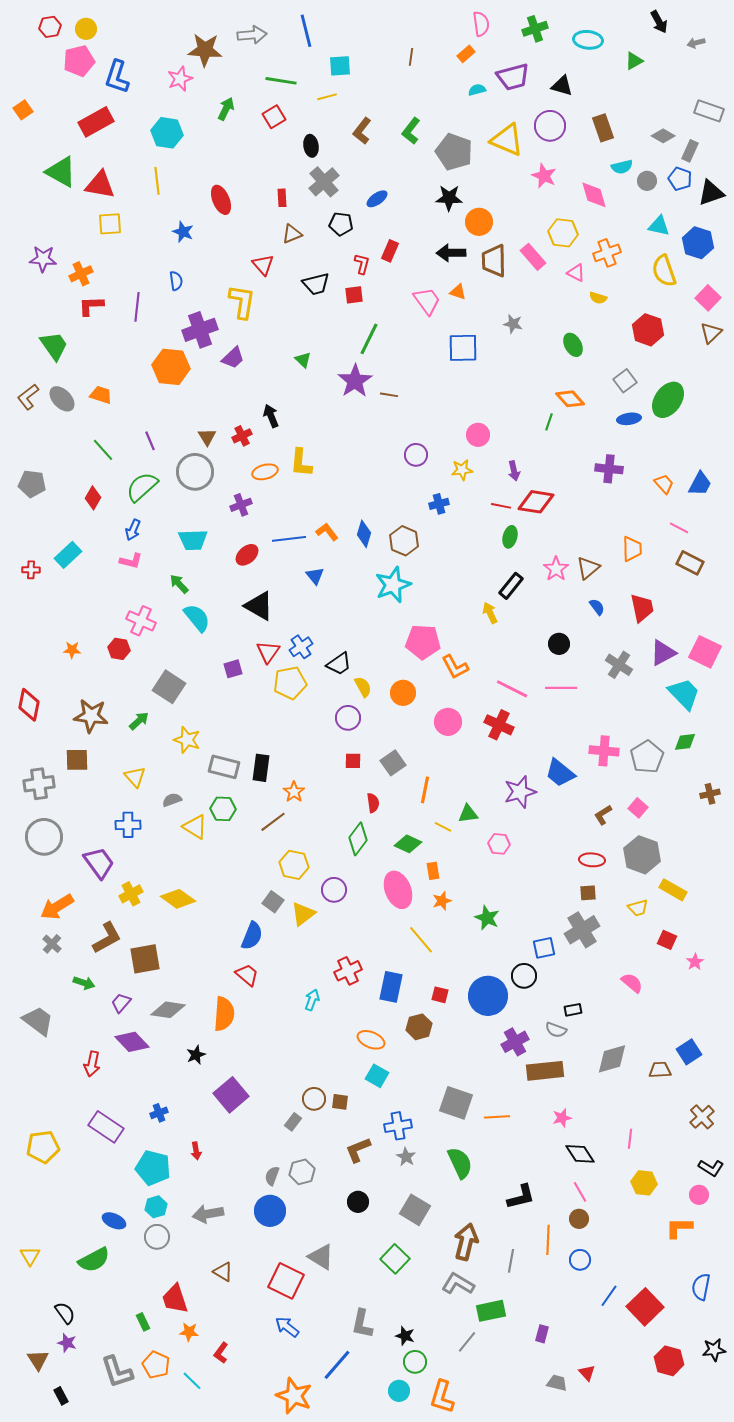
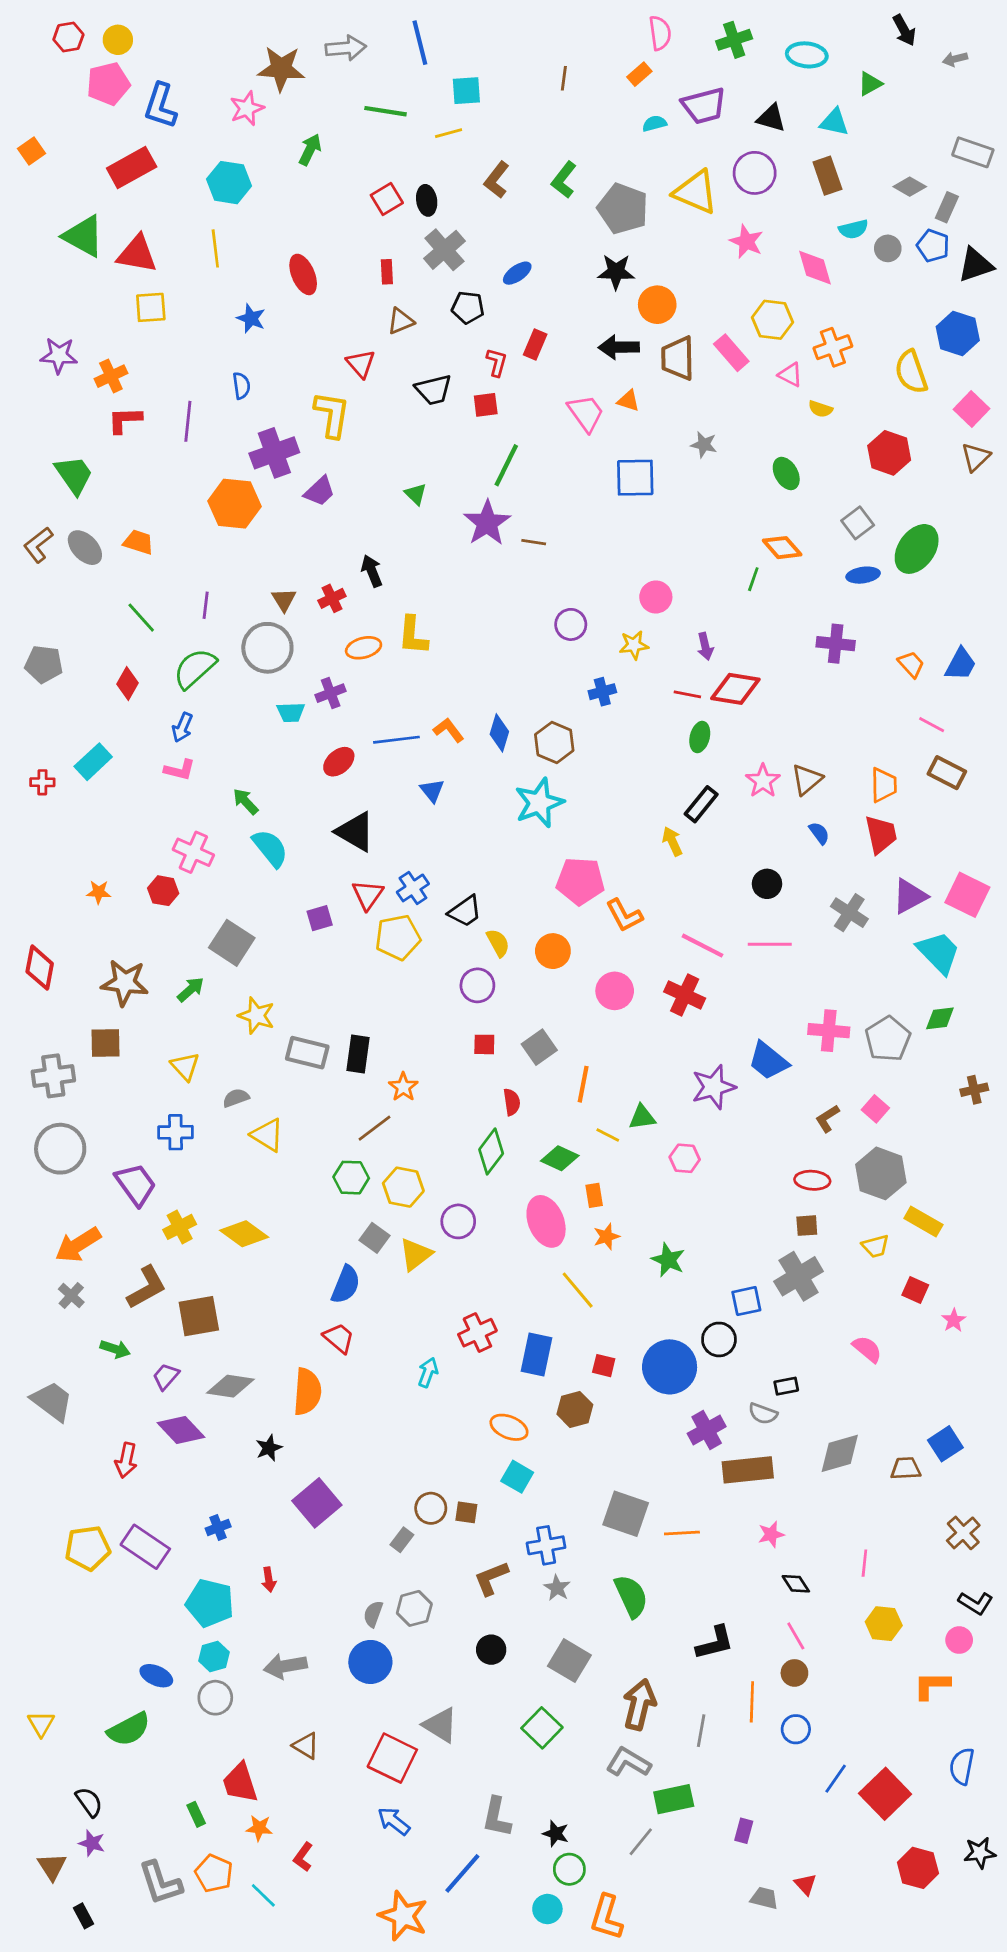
red square: (274, 117) -> (387, 199), moved
cyan triangle: (659, 226) -> (834, 122), moved
purple line: (150, 441) -> (206, 605), turned 30
cyan trapezoid: (193, 540) -> (291, 712), moved, size x0.7
orange trapezoid: (632, 549) -> (884, 785), moved
green hexagon: (223, 809) -> (351, 1178), moved
yellow pentagon: (43, 1147) -> (88, 1548), moved
black diamond: (580, 1154) -> (796, 1584), size x0.7

